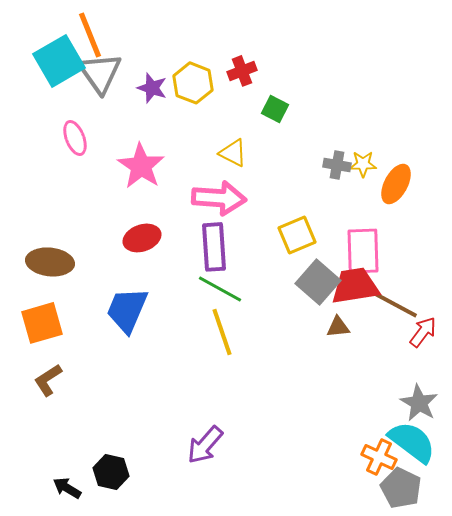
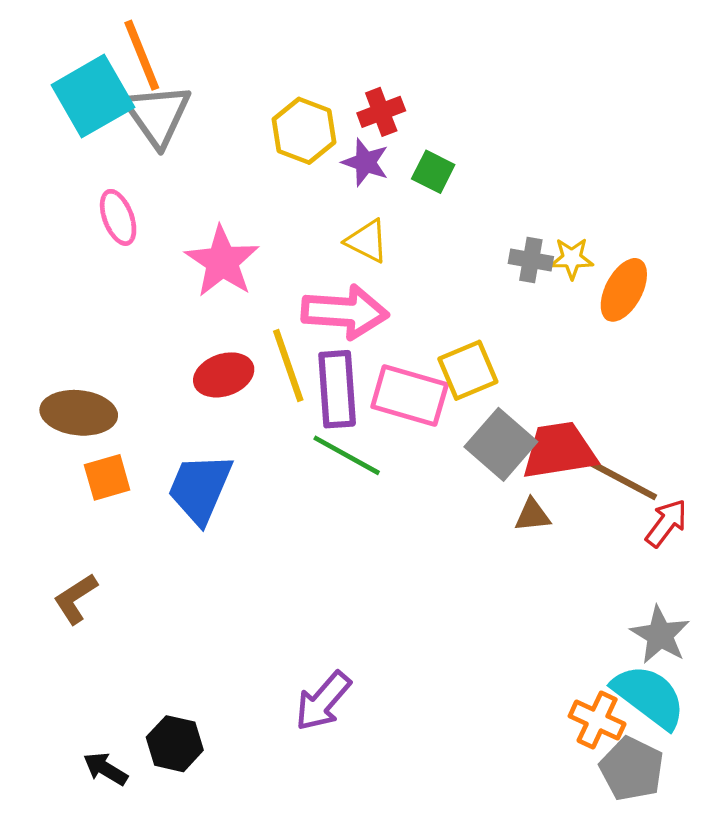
purple star: (152, 88) -> (365, 162), moved
pink rectangle: (363, 251) -> (410, 395), moved, turned -72
orange square: (42, 323) -> (107, 477), moved, size x0.7
yellow line: (222, 332) -> (288, 366), moved

